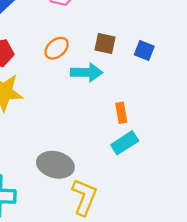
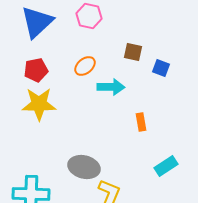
brown square: (105, 44) -> (133, 52), moved
cyan rectangle: (125, 143) -> (166, 166), moved

